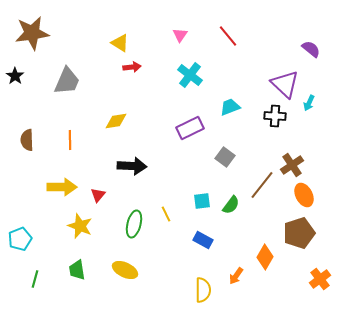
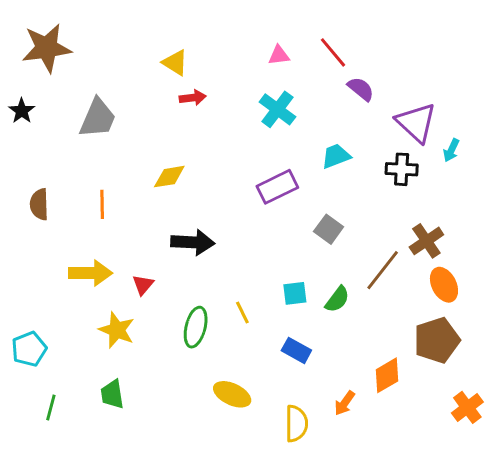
pink triangle: (180, 35) -> (279, 55), moved, turned 49
purple semicircle: (311, 49) -> (361, 89), moved
orange diamond: (265, 257) -> (387, 375), turned 30
yellow ellipse: (125, 270) -> (232, 394), moved

